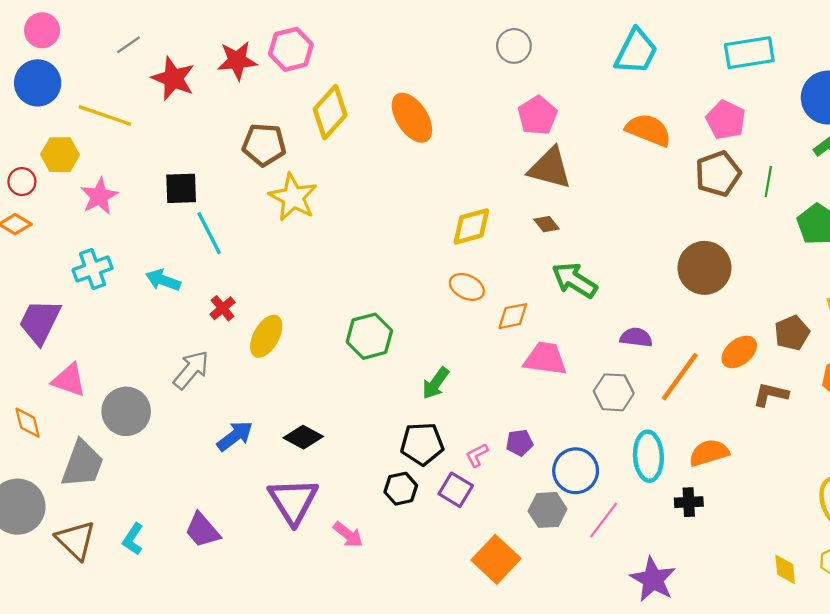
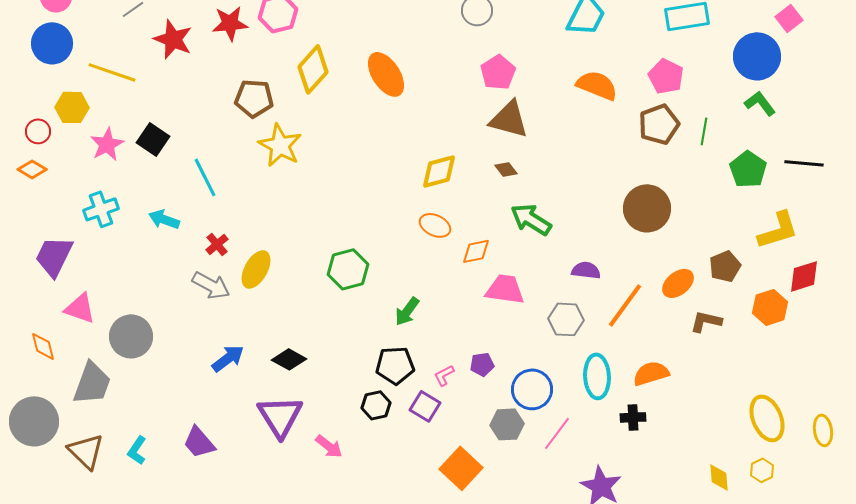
black square: (181, 188) -> (153, 139), moved, turned 36
gray arrow: (191, 370) -> (211, 285), moved, turned 78

